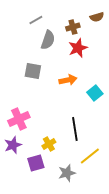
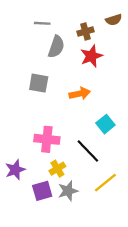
gray line: (36, 20) -> (42, 23), turned 32
cyan square: (95, 93) -> (105, 124), moved
pink cross: (19, 119) -> (47, 139), moved, turned 30
black line: (75, 129) -> (88, 151), turned -35
gray star: (67, 173) -> (68, 191), moved

